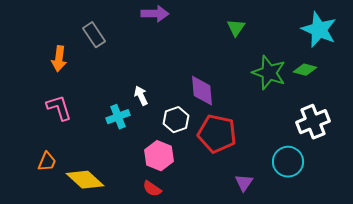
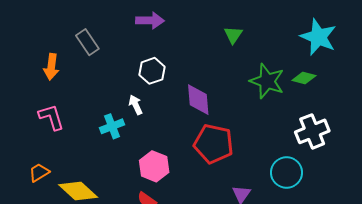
white hexagon: (176, 120) -> (152, 71), moved
orange trapezoid: (47, 162) -> (39, 173), turned -145

